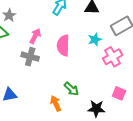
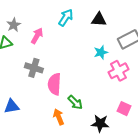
pink arrow: (35, 36) -> (37, 36), moved
pink semicircle: (63, 45) -> (54, 84), moved

